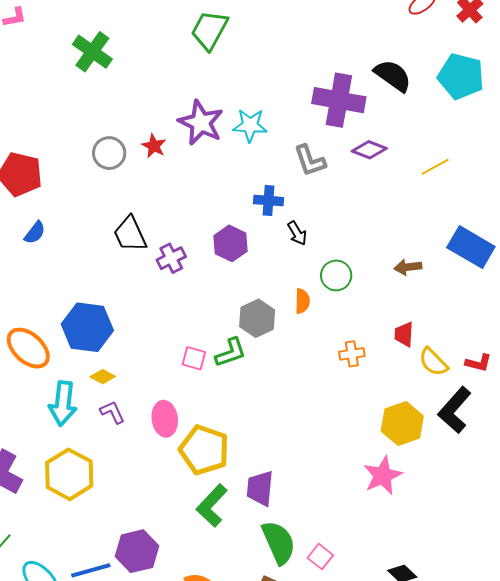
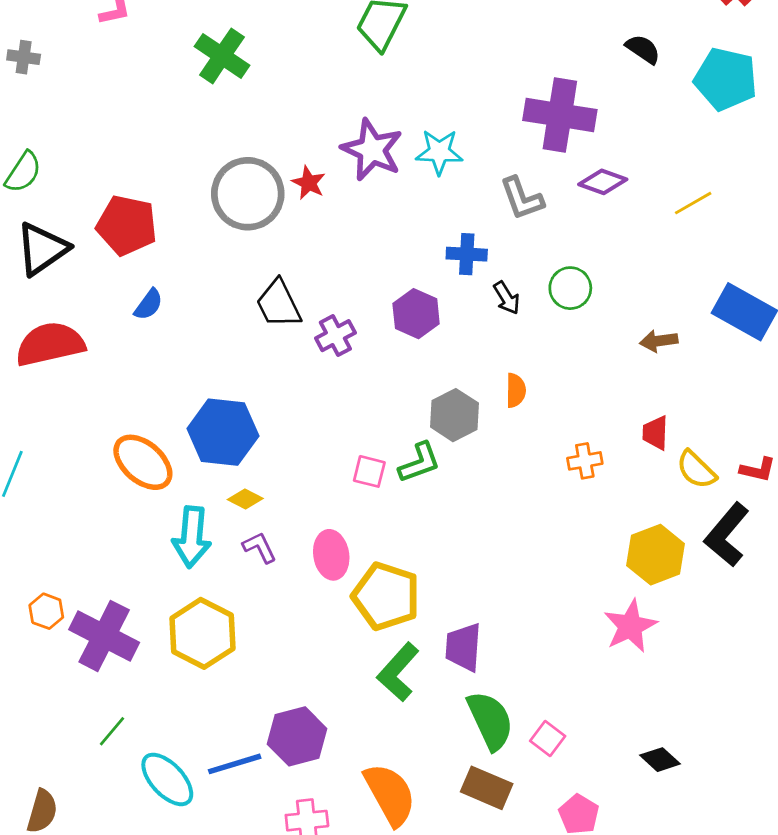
black semicircle: (393, 76) -> (643, 49), moved, size x0.7
gray circle: (109, 153) -> (248, 194), size x1.6
green circle: (336, 275) -> (570, 288), moved

